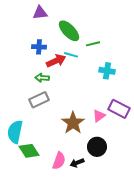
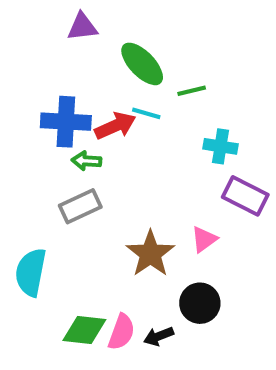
blue cross: (39, 47) -> (66, 122), moved, size x1.6
purple rectangle: (119, 109) -> (245, 196), moved
green diamond: (29, 151) -> (84, 330), moved, turned -50

